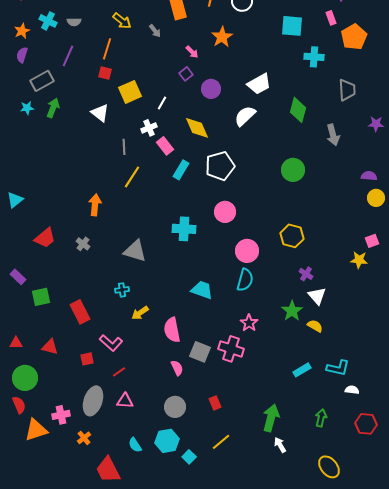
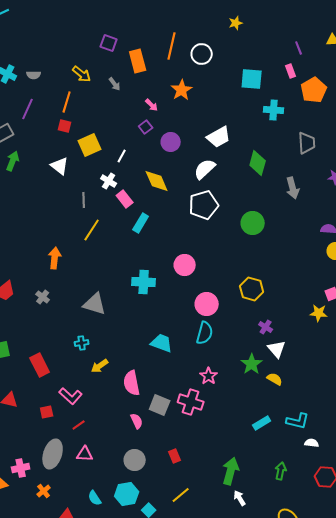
white cross: (149, 128) -> (109, 181), turned -35
white pentagon: (220, 166) -> (204, 205), moved

